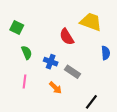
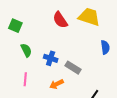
red semicircle: (67, 37) -> (60, 20), moved
orange arrow: (55, 88) -> (57, 84), turned 112

